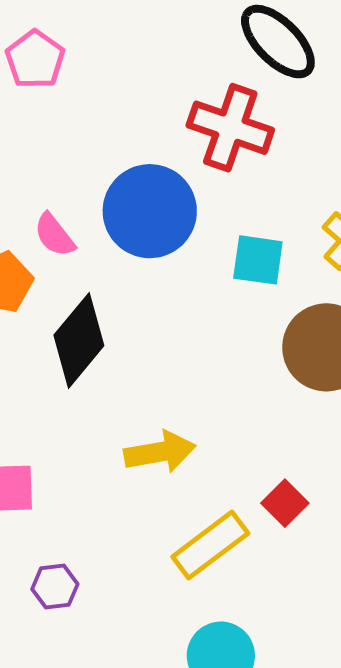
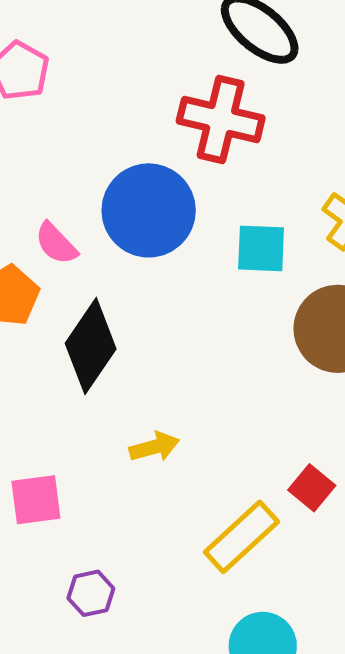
yellow arrow: (160, 452) -> (154, 447), moved, size x0.7

